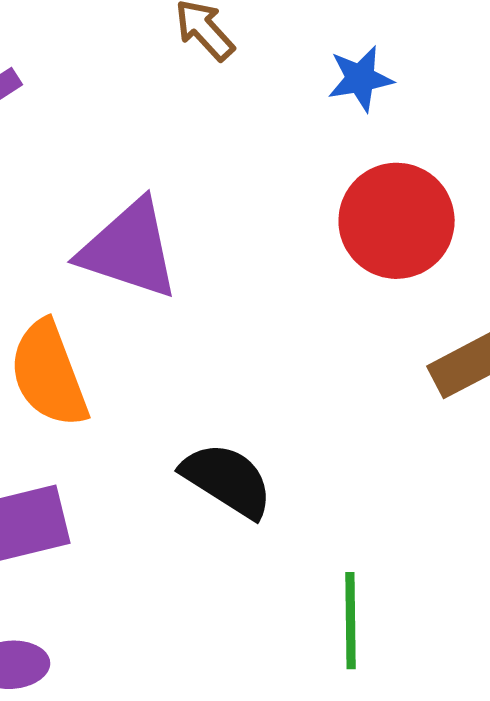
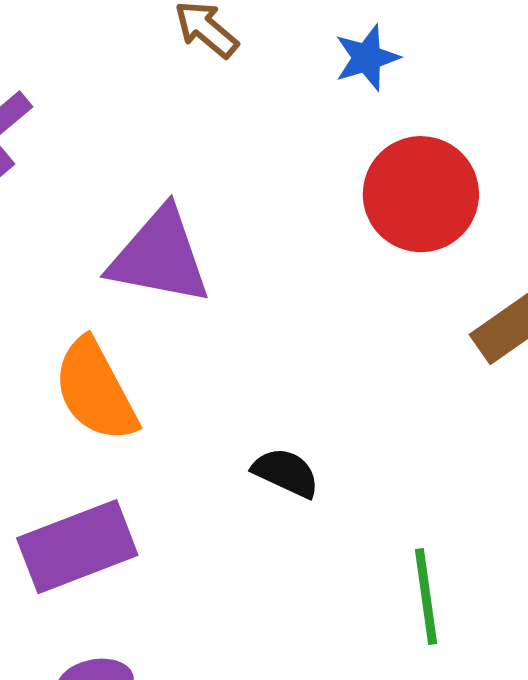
black semicircle: (227, 480) -> (286, 473), size x0.7

